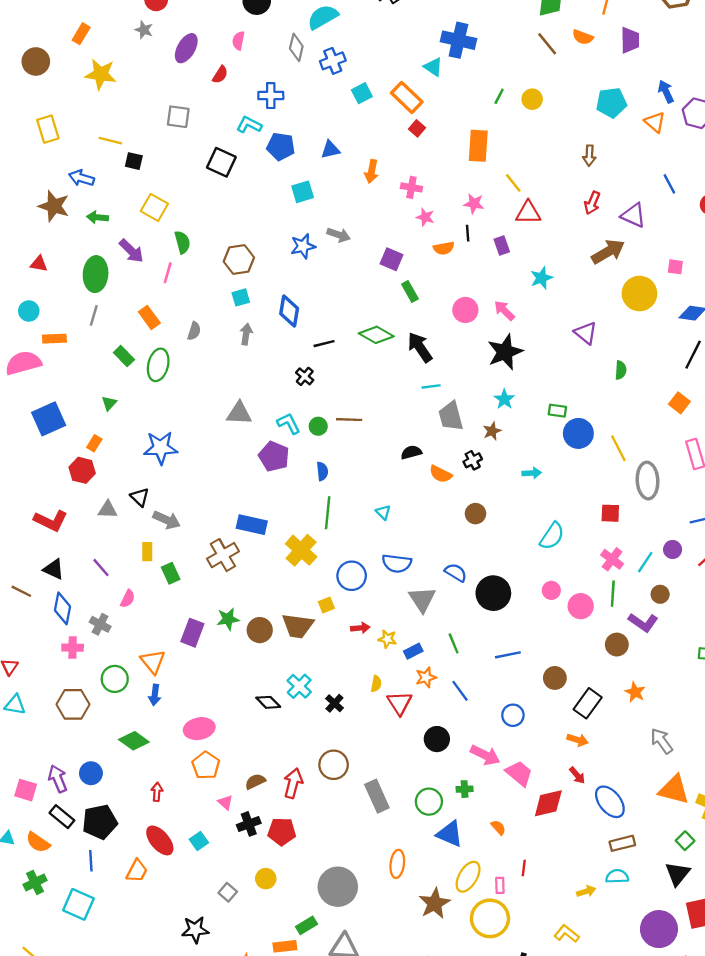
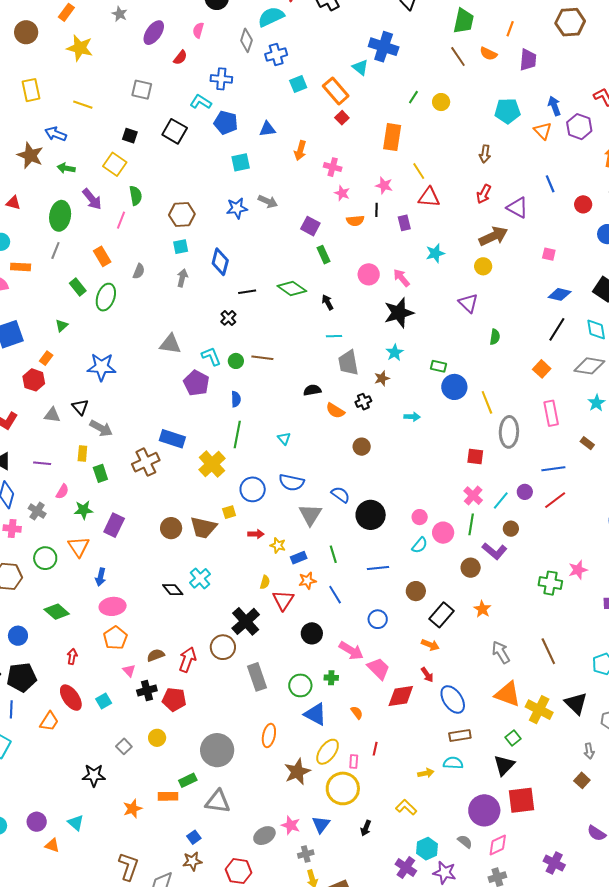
black square: (134, 161) -> (130, 136), moved
yellow circle: (639, 293) -> (483, 266), moved, size x0.6
black arrow: (420, 347) -> (328, 302), size x0.6
cyan semicircle: (552, 536) -> (420, 545), moved, size x0.7
purple line: (101, 568) -> (42, 463), turned -48
green star: (228, 619) -> (83, 510), moved
blue arrow: (155, 695) -> (101, 577), moved
black cross: (334, 703) -> (246, 621), moved, size x1.8

